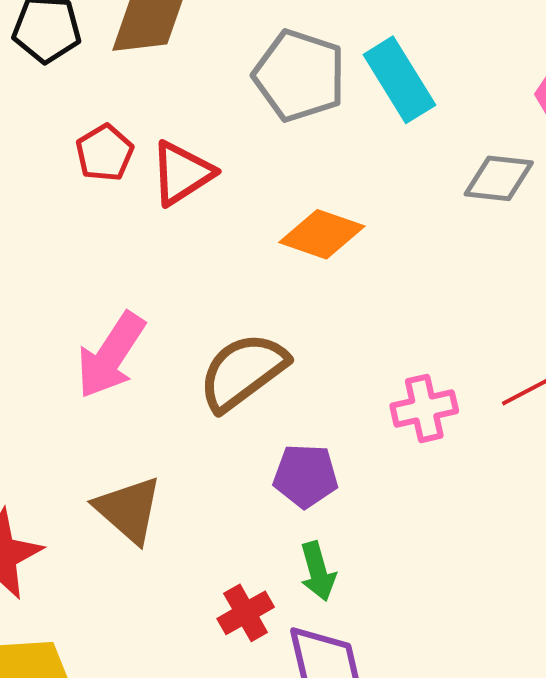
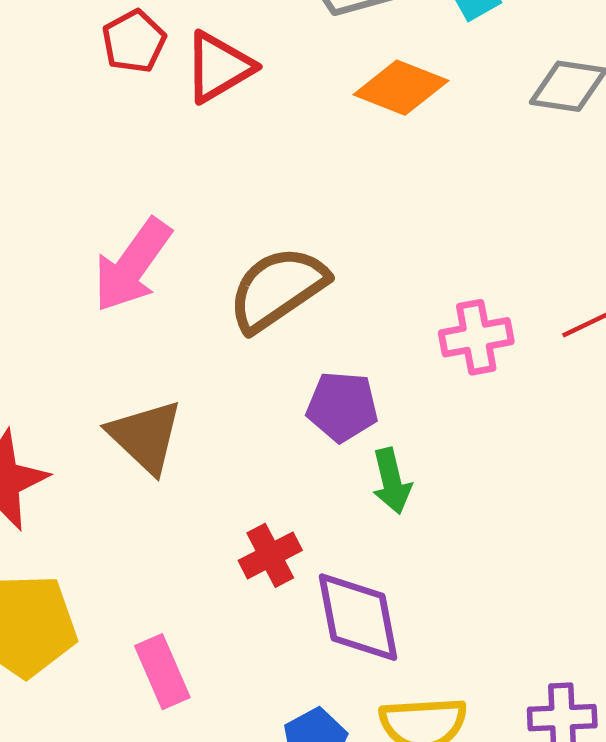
orange diamond: (322, 234) -> (401, 88), moved
green arrow: (318, 571) -> (392, 481), moved

